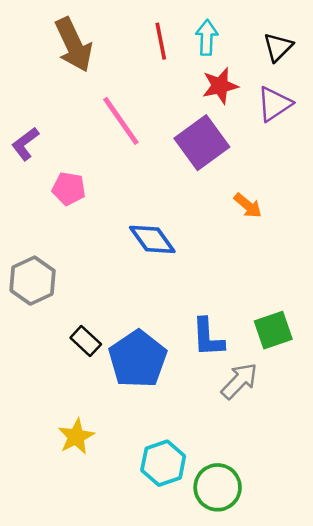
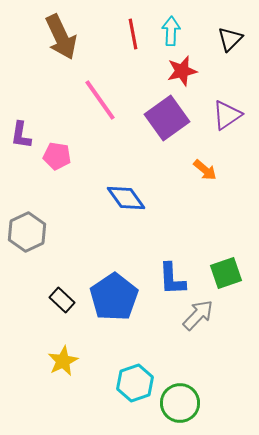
purple triangle: (274, 104) -> (227, 115), moved
purple L-shape: (25, 144) -> (21, 135), moved, turned -44
black rectangle: (86, 341) -> (62, 300), moved

